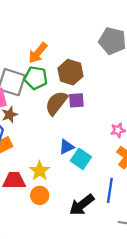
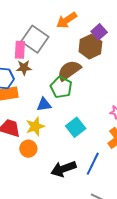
green pentagon: (36, 78) -> (61, 87), moved
purple square: (76, 100) -> (99, 32), moved, turned 35
blue triangle: (66, 147) -> (44, 105), moved

